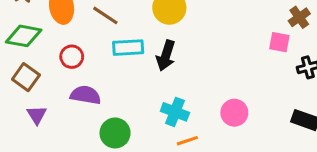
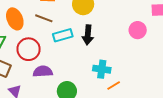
red circle: (72, 57) -> (29, 49), size x1.5
pink circle: (234, 113) -> (138, 30), moved

